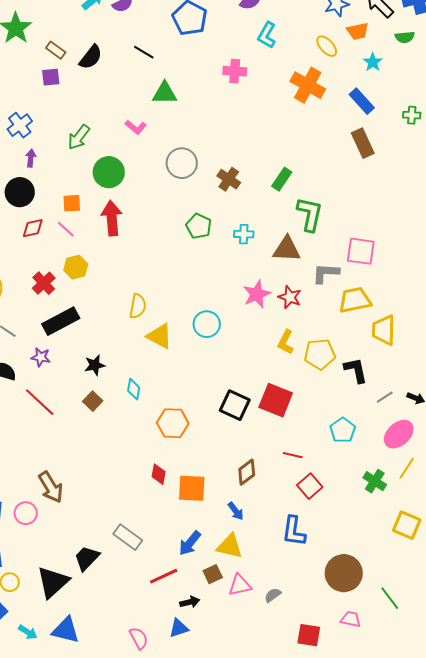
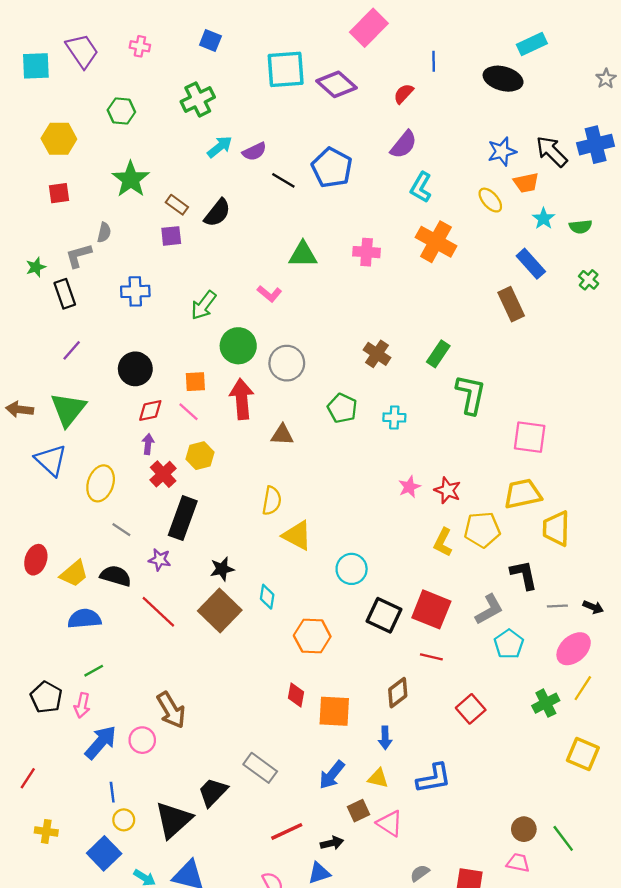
green semicircle: (405, 37) -> (581, 227), moved
black line: (144, 52) -> (283, 180), moved
pink cross: (235, 71) -> (367, 252), moved
orange cross: (308, 85) -> (436, 242), moved
green cross: (412, 115) -> (589, 280), turned 36
blue cross: (20, 125) -> (135, 291), turned 35
brown rectangle: (363, 143) -> (511, 304), moved
purple arrow: (31, 158) -> (148, 444), moved
gray circle: (182, 163) -> (287, 363), moved
brown triangle: (287, 249) -> (282, 435), moved, size x0.7
gray L-shape: (326, 273) -> (489, 609), moved, turned 148
pink star: (257, 294) -> (409, 487), size x0.7
black rectangle: (61, 321) -> (183, 518), turned -42
cyan circle: (207, 324) -> (352, 569), moved
yellow pentagon: (320, 354) -> (482, 530), moved
gray line: (385, 397) -> (557, 606), turned 30
brown square: (93, 401) -> (220, 611), size x1.8
red line: (293, 455) -> (431, 657), moved
green cross: (375, 481) -> (546, 703), turned 30
blue arrow: (236, 511) -> (385, 738), turned 36
blue L-shape: (294, 531) -> (434, 778), moved, turned -108
yellow triangle: (230, 546) -> (378, 778), size x0.7
brown circle: (344, 573) -> (524, 829), moved, size x0.6
red line: (164, 576) -> (287, 831), moved
pink triangle: (240, 585) -> (390, 823), turned 45
gray semicircle: (273, 595) -> (420, 873), moved

